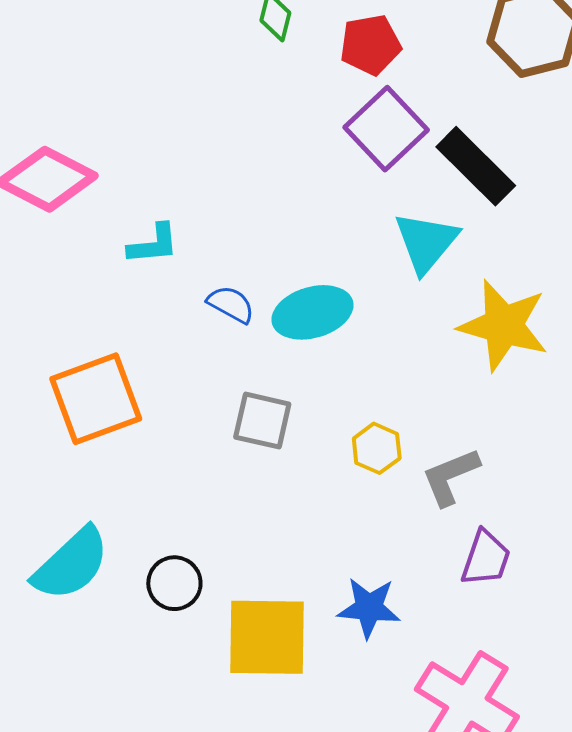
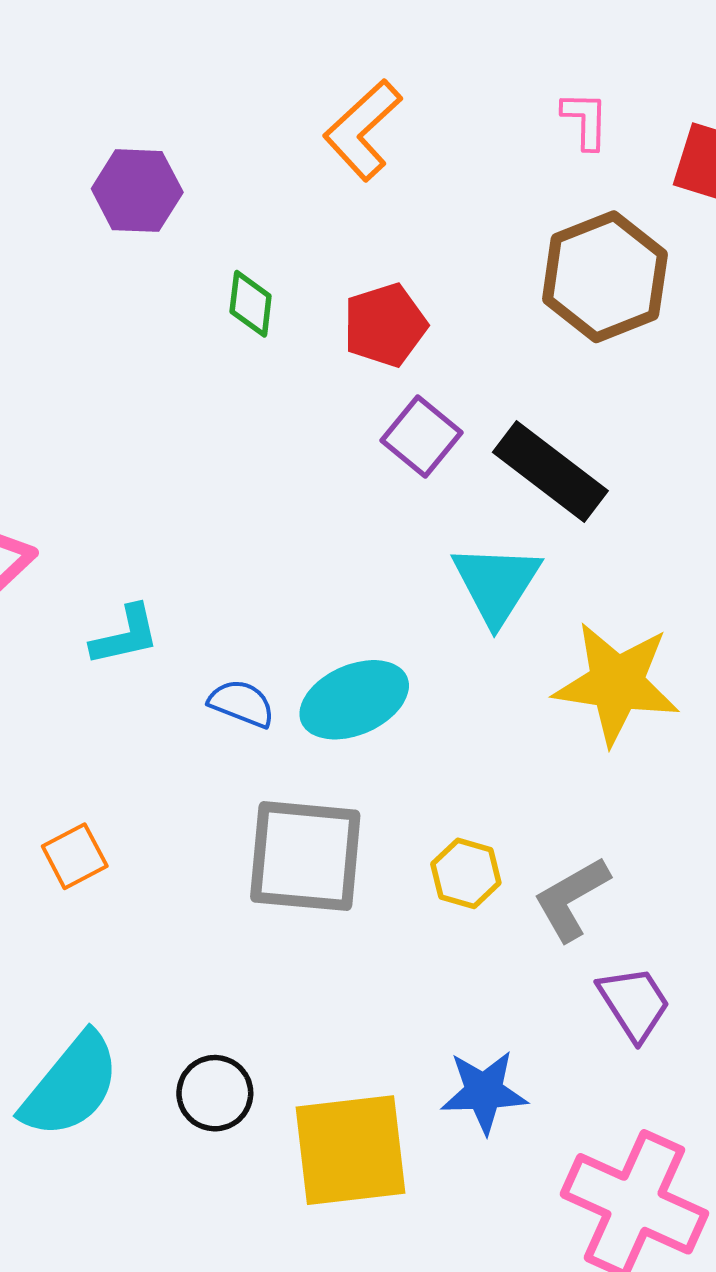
purple square: (386, 129) -> (422, 436), size x0.7
orange square: (96, 399) -> (75, 856), size x0.5
gray square: (262, 421) -> (305, 856), size x1.5
purple trapezoid: (486, 558) -> (634, 1003), turned -44

